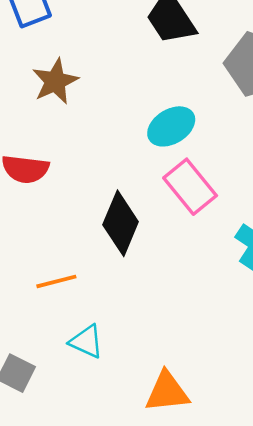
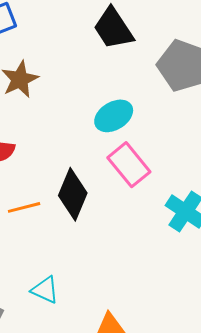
orange line: (56, 281) -> (24, 207), moved

